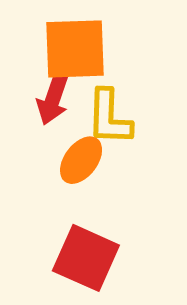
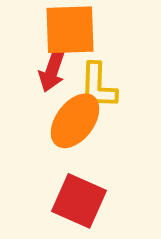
orange ellipse: (81, 160) -> (75, 121), size x1.4

